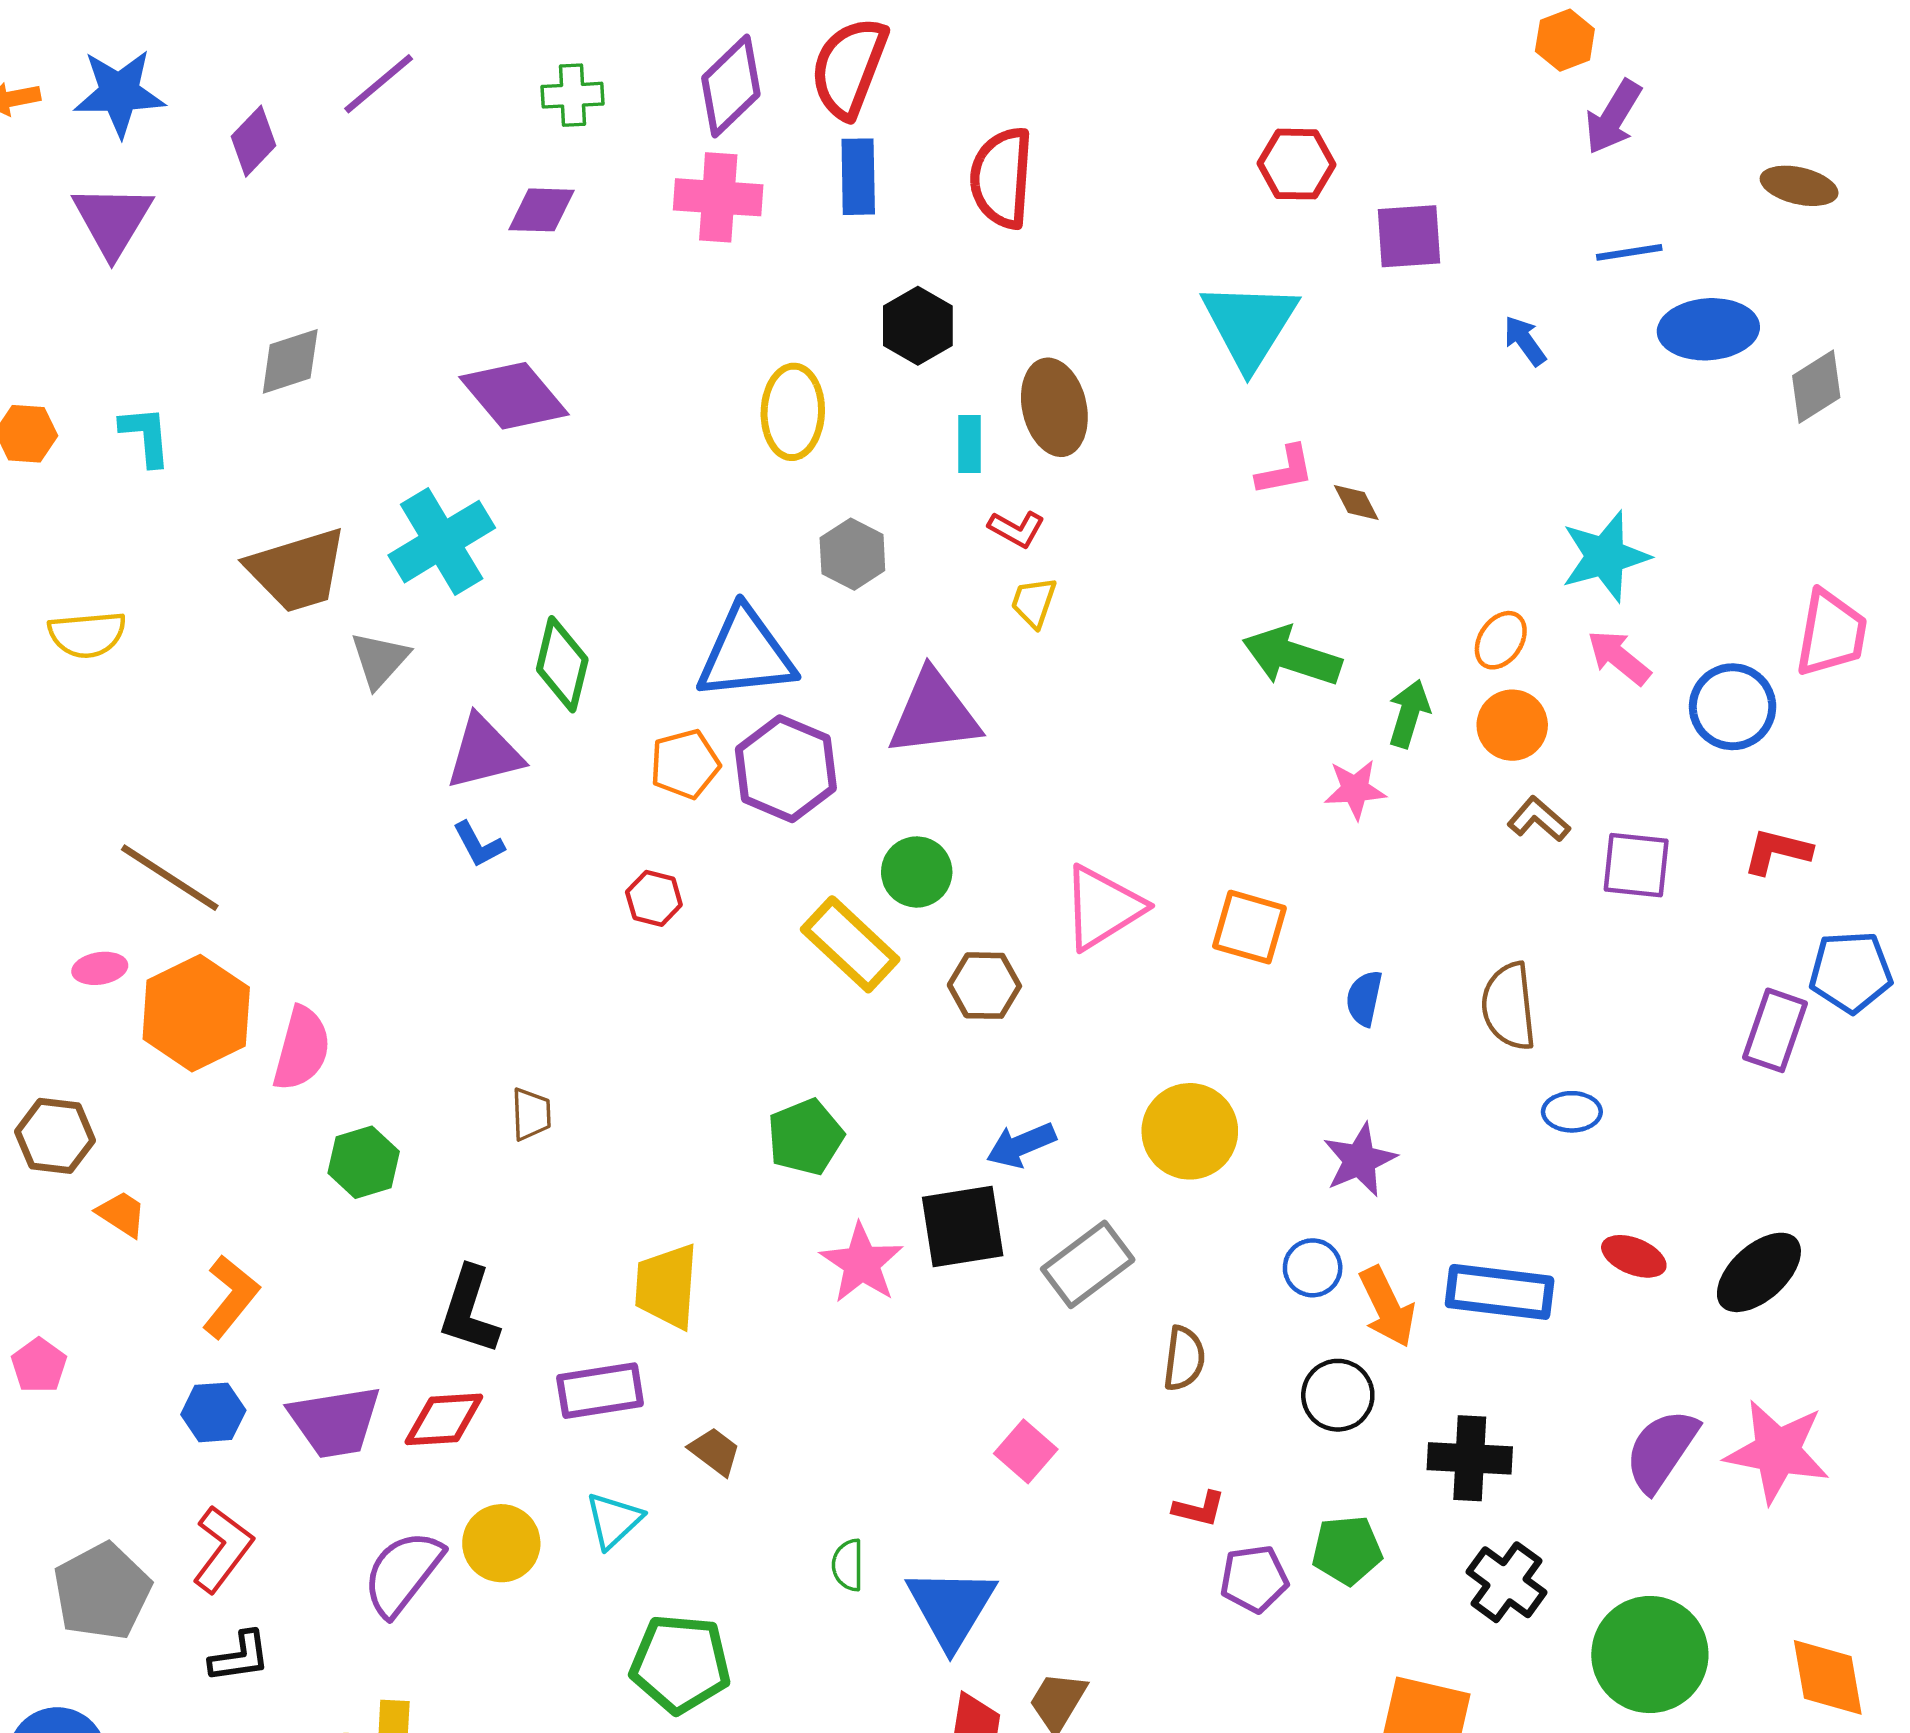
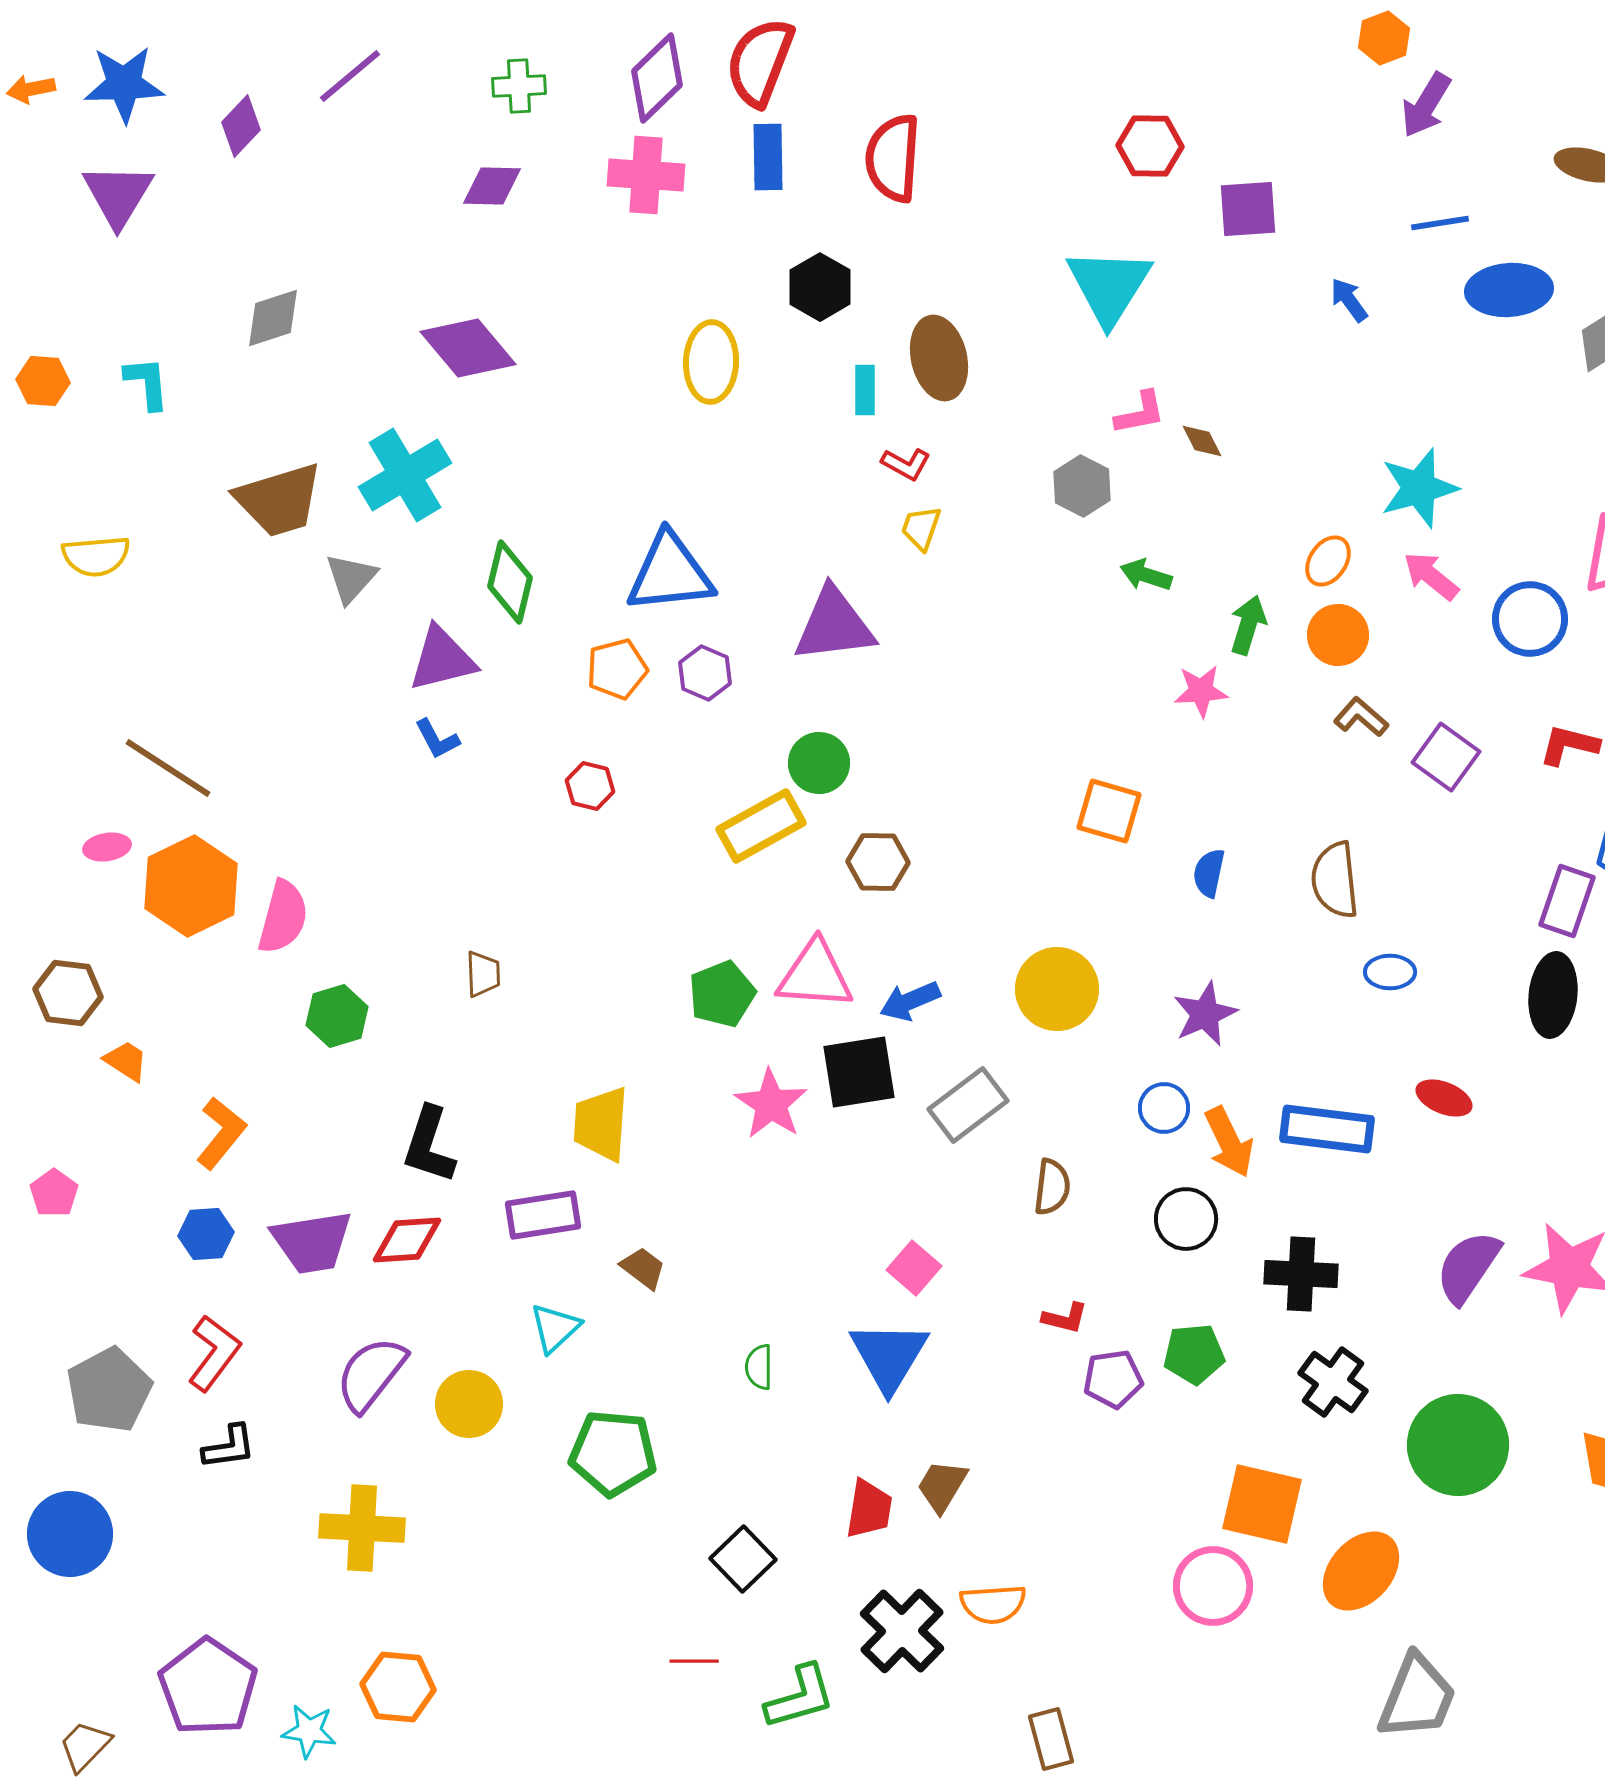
gray hexagon: (852, 554) -> (1082, 486), moved
green arrow: (1292, 656) -> (1146, 575), size x0.6
purple hexagon: (786, 769) -> (705, 673), size x0.6
purple square: (1636, 865) -> (1446, 757), turned 30
pink triangle: (1103, 908) -> (815, 975), moved, turned 36
yellow rectangle: (850, 944) -> (761, 826), turned -72
black ellipse: (1759, 1272) -> (1553, 995), moved, turned -42
yellow circle: (501, 1543) -> (469, 1404), moved
blue triangle: (951, 1607) -> (889, 1356), moved

